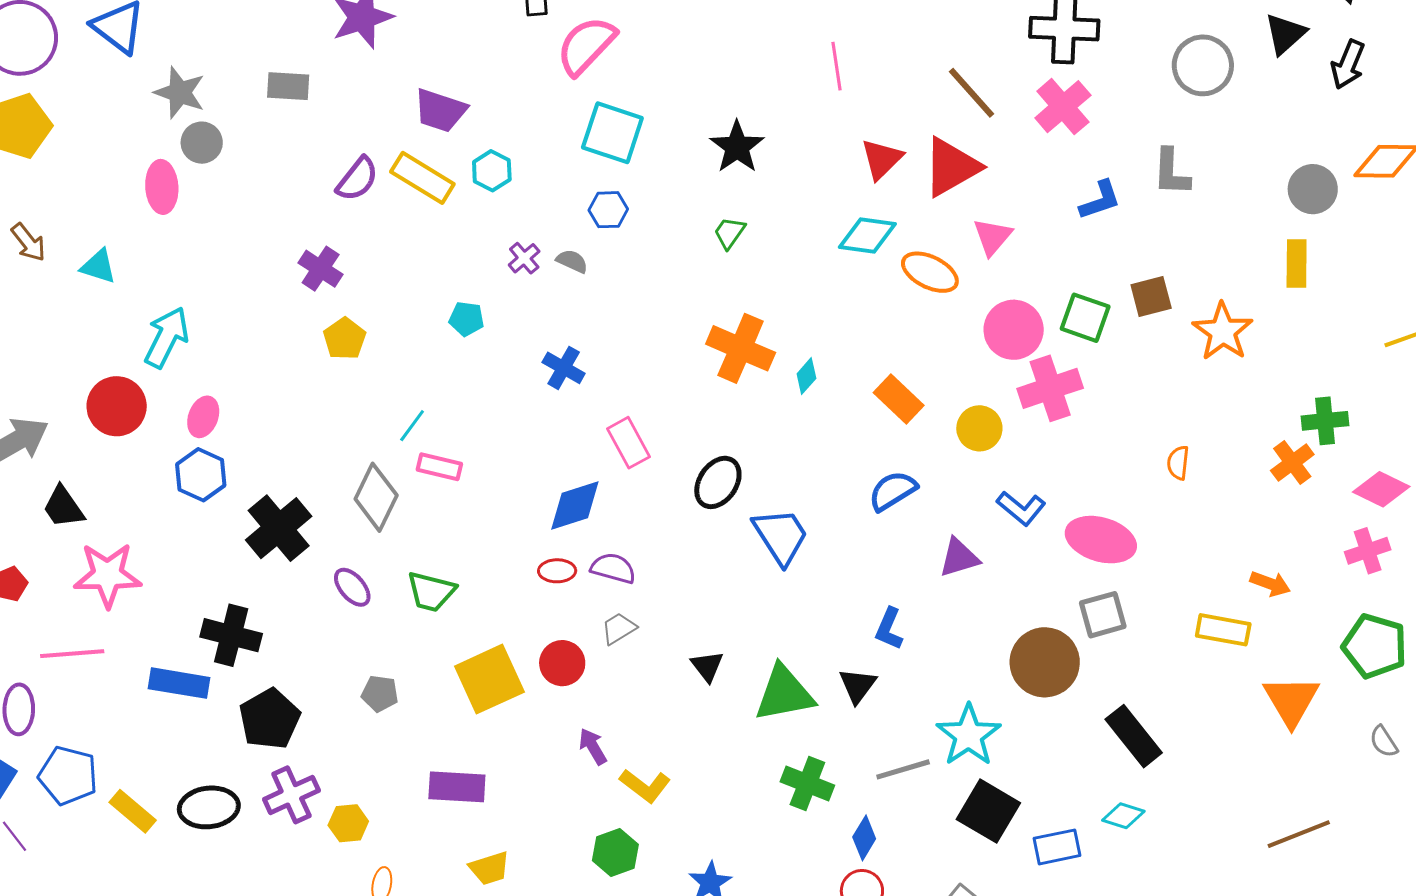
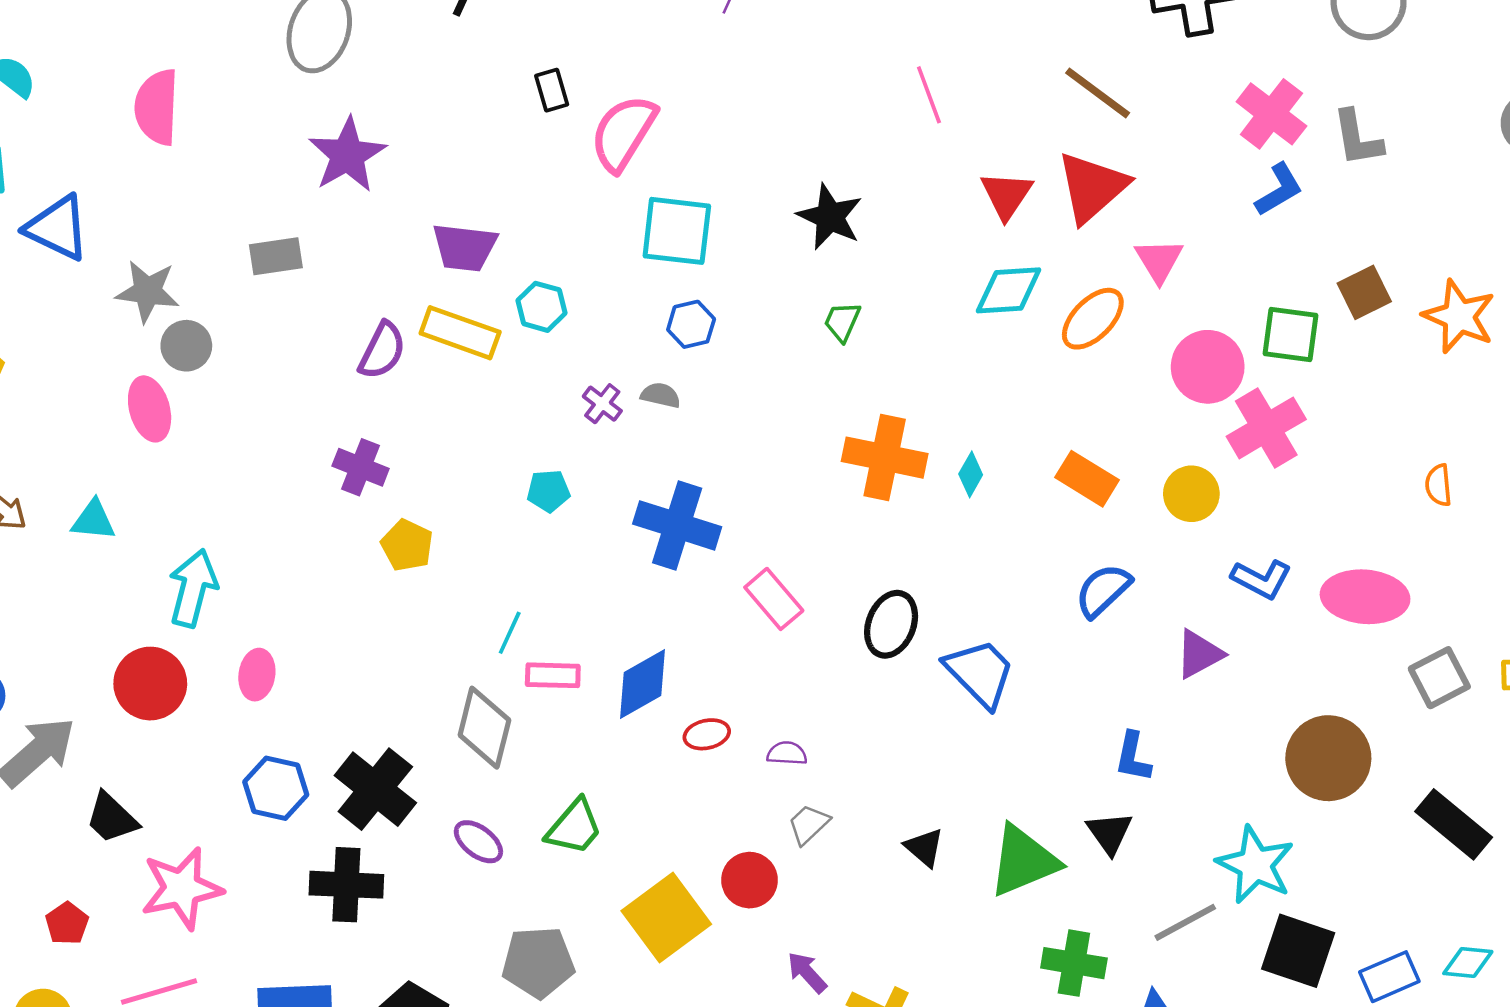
pink cross: (1063, 107) -> (1271, 114), moved
orange ellipse: (930, 272) -> (1093, 319), turned -60
blue cross: (564, 368) -> (677, 525), size x1.6
blue hexagon: (201, 475) -> (276, 788), moved
blue diamond: (575, 506) -> (642, 684), moved
purple semicircle: (613, 568) -> (787, 753), size x0.7
red ellipse: (557, 571) -> (707, 734), moved
green trapezoid: (431, 592) -> (574, 827), turned -52
gray square: (1103, 615) -> (1439, 678), moved
black cross: (231, 635) -> (346, 885), moved
gray pentagon: (380, 694) -> (538, 962), size x1.6
cyan diamond: (1123, 816) -> (1468, 963), moved

